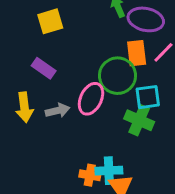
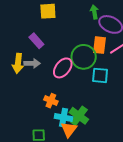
gray arrow: (58, 110) -> (32, 63), moved
green cross: (139, 120) -> (79, 116), moved
orange cross: (90, 175) -> (51, 101), moved

